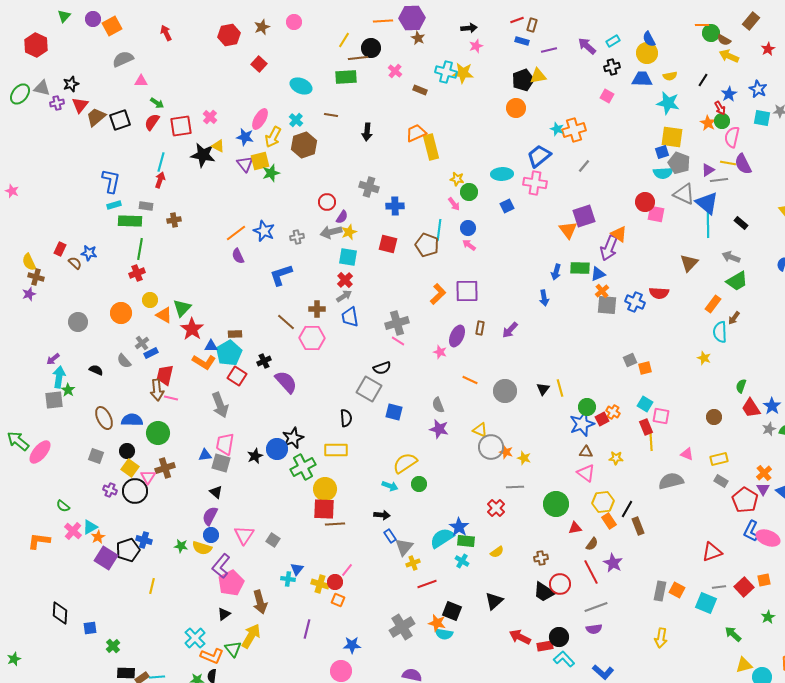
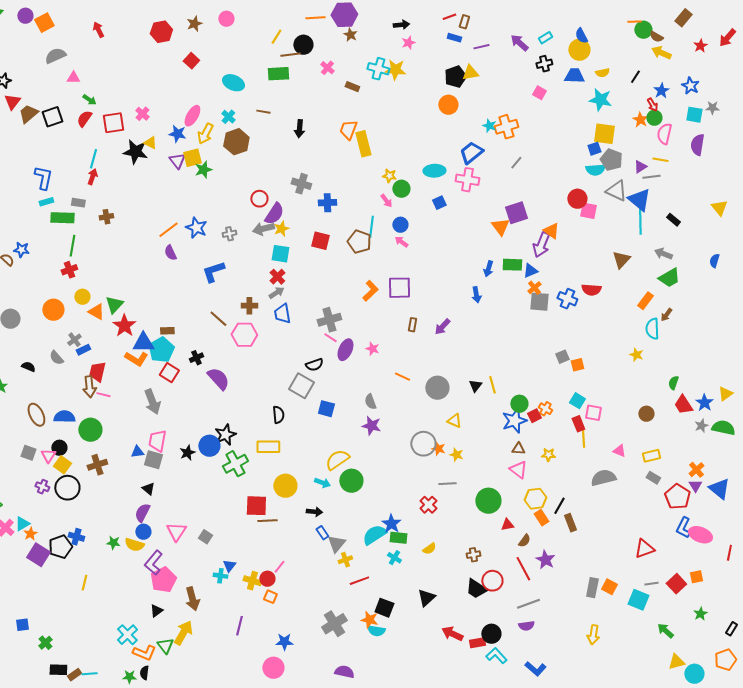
orange trapezoid: (416, 133) -> (348, 130), turned -45
purple semicircle: (743, 164) -> (697, 145), moved, turned 35
purple semicircle: (342, 217) -> (274, 214), size x1.6
purple ellipse: (457, 336) -> (345, 350), moved
blue triangle: (211, 346) -> (143, 343), size x1.6
yellow triangle: (480, 430) -> (454, 421), moved
pink triangle: (148, 477) -> (48, 456), moved
green circle: (419, 484) -> (351, 481), size x1.5
yellow circle: (325, 489) -> (285, 486), moved

